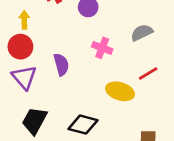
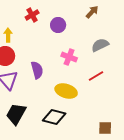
red line: (148, 73) -> (96, 76), moved
yellow ellipse: (120, 91) -> (66, 91), moved

